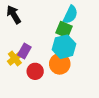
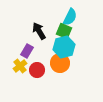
black arrow: (14, 15) -> (39, 31), moved
yellow cross: (15, 58) -> (20, 66), moved

